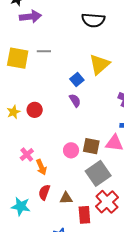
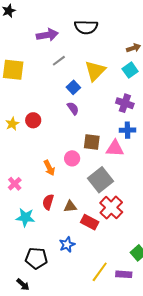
purple arrow: (30, 17) -> (47, 35), moved
gray line: (44, 51) -> (59, 61), moved, turned -32
brown square: (91, 146) -> (92, 142), moved
pink cross: (27, 155) -> (15, 184), moved
orange arrow: (41, 167) -> (49, 168), moved
red rectangle: (84, 215) -> (90, 222), turned -54

